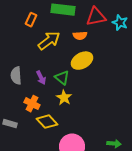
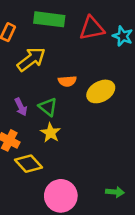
orange semicircle: (80, 36) -> (67, 81), moved
yellow ellipse: (82, 61) -> (101, 91), moved

